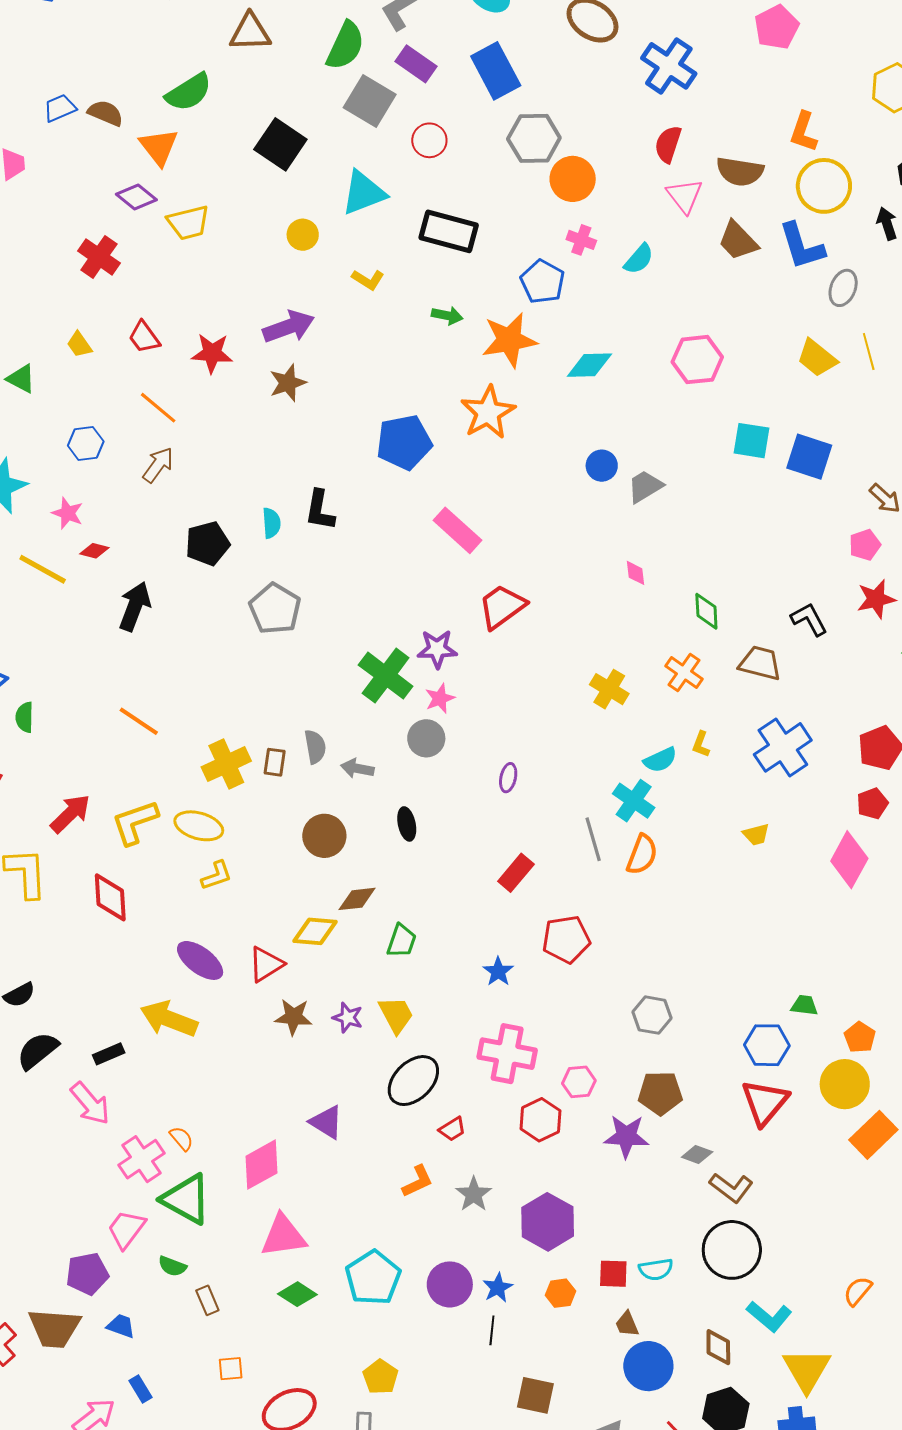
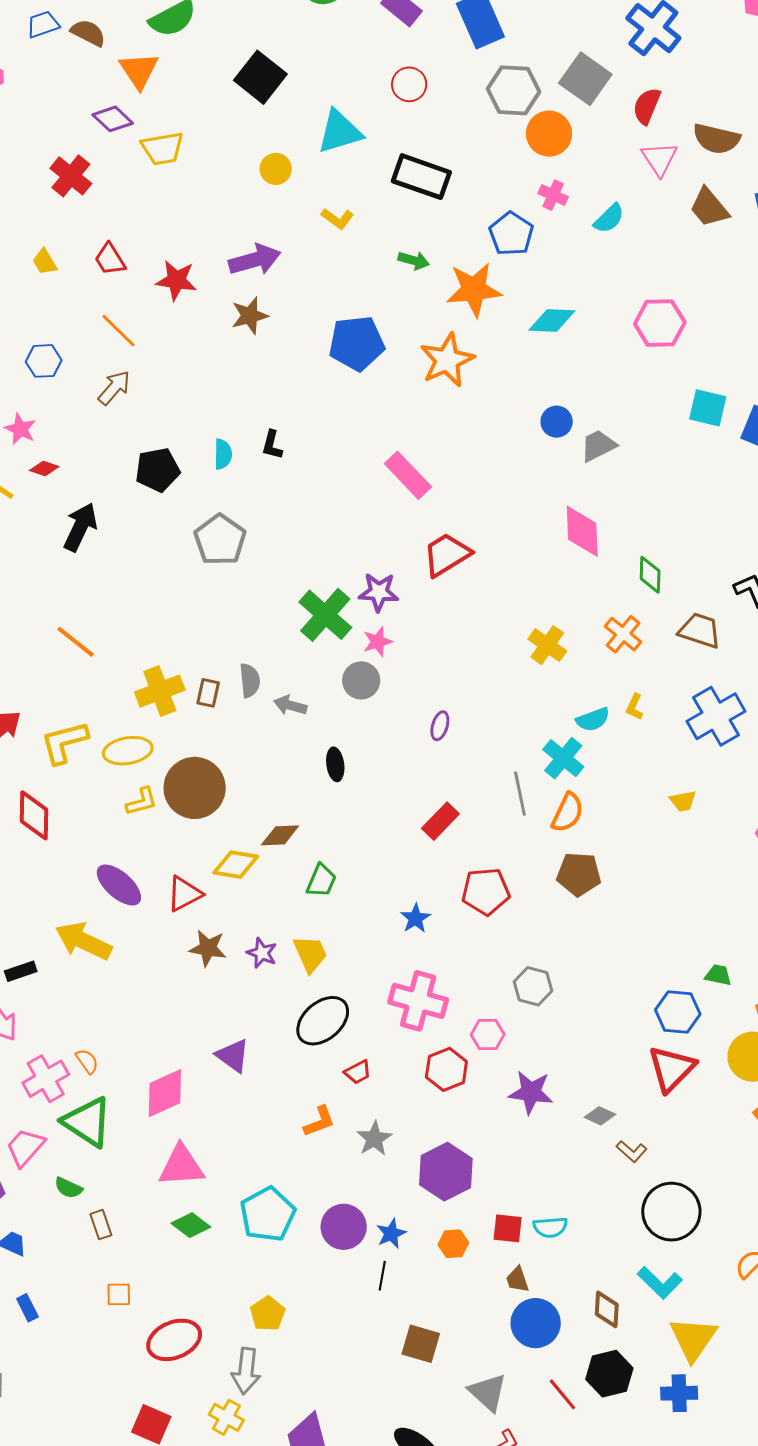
gray square: (370, 101) -> (585, 79), moved
blue pentagon: (404, 442) -> (357, 343), moved
black L-shape: (320, 510) -> (272, 445), size x0.7
pink diamond: (635, 573) -> (582, 531), size x2.0
yellow ellipse: (199, 826) -> (128, 751), turned -30
brown circle: (324, 836) -> (195, 788), moved, size x1.4
gray hexagon: (652, 1015) -> (533, 986), moved
brown pentagon: (660, 1093) -> (579, 874), moved
brown L-shape: (731, 1188) -> (632, 1151), size x0.7
black circle: (732, 1250) -> (671, 1212), moved

